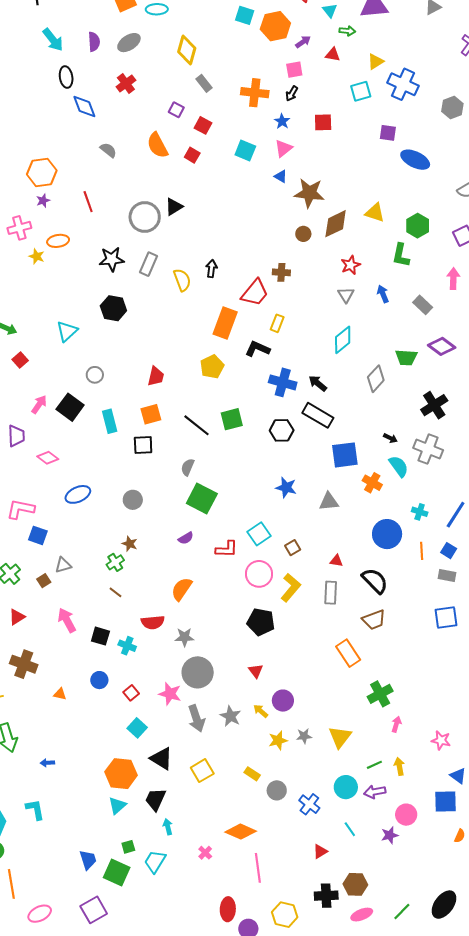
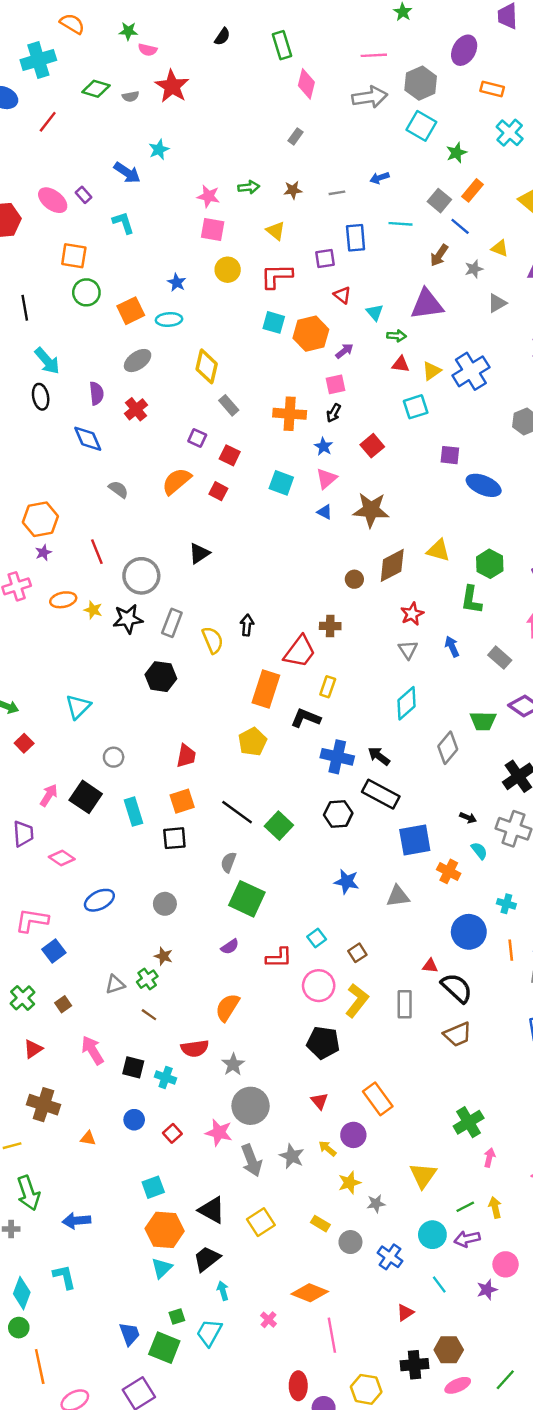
purple semicircle: (94, 42) -> (96, 393), moved
red triangle: (333, 55) -> (401, 364), moved
black ellipse: (66, 77) -> (41, 397), moved
blue cross: (403, 84) -> (471, 371), moved, turned 36
red square: (323, 122) -> (372, 446), turned -36
orange semicircle: (157, 145) -> (177, 481), turned 80
brown star: (309, 193) -> (371, 510), moved
gray circle: (145, 217) -> (141, 576), moved
yellow star: (37, 256) -> (93, 610), moved
black hexagon: (113, 308) -> (161, 677), moved
green square: (232, 419) -> (279, 826), moved, turned -30
cyan semicircle: (399, 466) -> (479, 851), size x0.7
cyan square: (259, 534) -> (317, 938), size x0.7
blue square: (38, 535) -> (54, 951), turned 36
red triangle: (336, 561) -> (430, 966), moved
gray triangle: (63, 565) -> (115, 984), moved
gray star: (184, 637) -> (233, 1064), turned -30
orange rectangle: (348, 653) -> (378, 1099), moved
cyan square: (137, 728) -> (153, 1187), moved, turned 30
gray star: (304, 736) -> (376, 1204), moved
blue arrow: (47, 763) -> (76, 1221), size x1.6
black trapezoid: (155, 799) -> (207, 1259), turned 30

